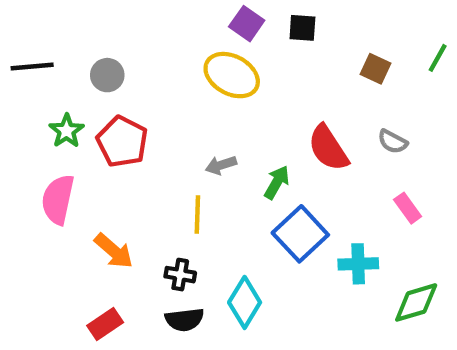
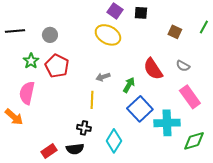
pink rectangle: (408, 208) -> (190, 97), size x1.6
orange arrow: (114, 251) -> (14, 117), moved
cyan cross: (358, 264) -> (167, 123), size x1.4
black semicircle: (184, 320) -> (75, 149), moved

